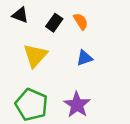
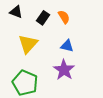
blue triangle: (85, 58) -> (67, 46), turned 32
purple star: (77, 105) -> (64, 70), moved

